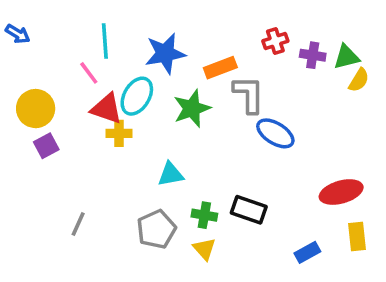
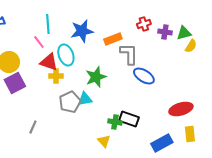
cyan ellipse: (137, 96) -> (66, 55), turned -50
green star: (192, 109) -> (96, 77), moved
purple square: (46, 146) -> (15, 83), size x1.5
green cross: (204, 215) -> (115, 122), moved
gray pentagon: (156, 229) -> (70, 102), moved
blue rectangle: (307, 252) -> (162, 143), size x1.5

